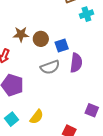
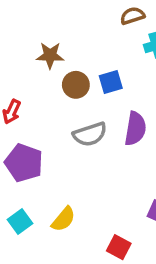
brown star: (21, 34) -> (50, 55), moved
blue square: (62, 45) -> (111, 82), moved

